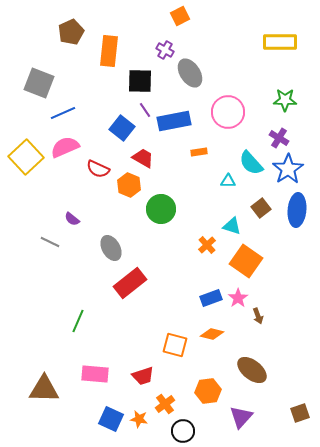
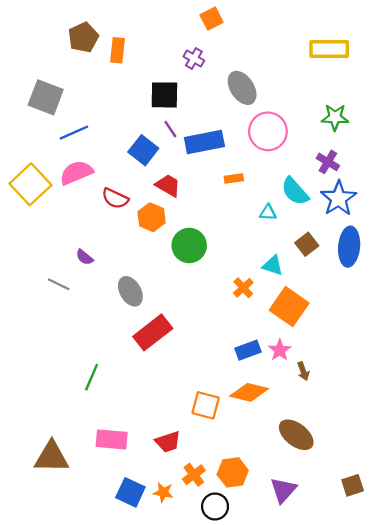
orange rectangle: (109, 51) -> (117, 50), moved, size x0.7
gray ellipse: (190, 73) -> (242, 88), moved
orange diamond: (212, 334) -> (249, 392), size x1.4
orange hexagon: (208, 391) -> (233, 472), moved

